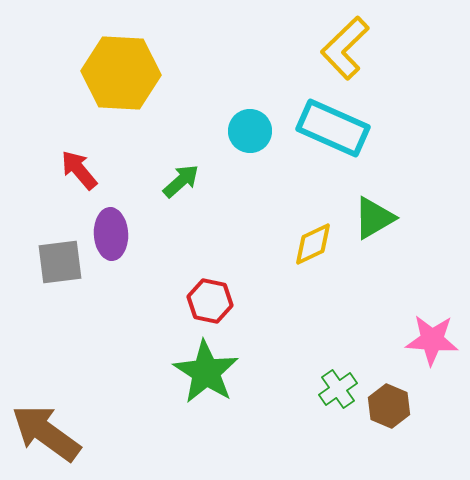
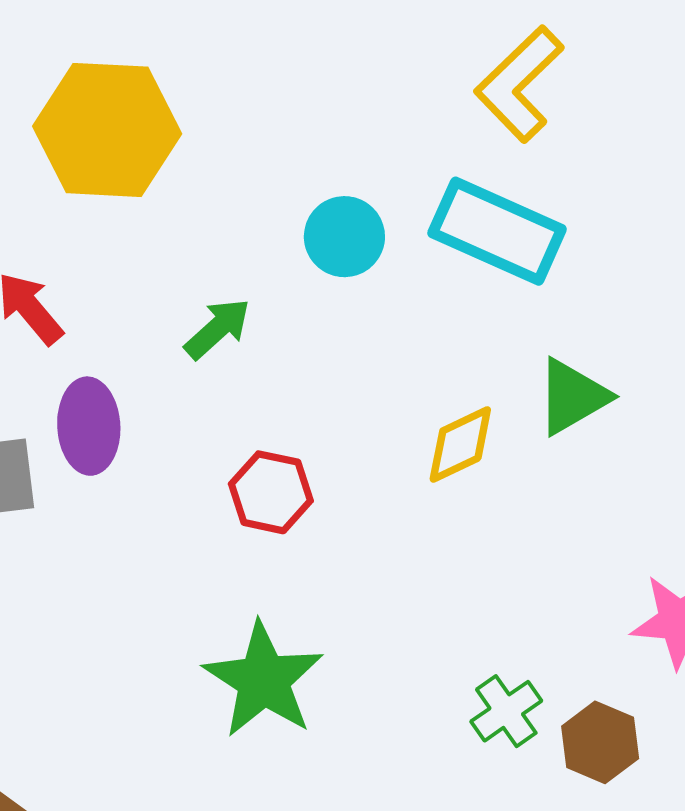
red hexagon: (210, 301) -> (271, 492), moved

